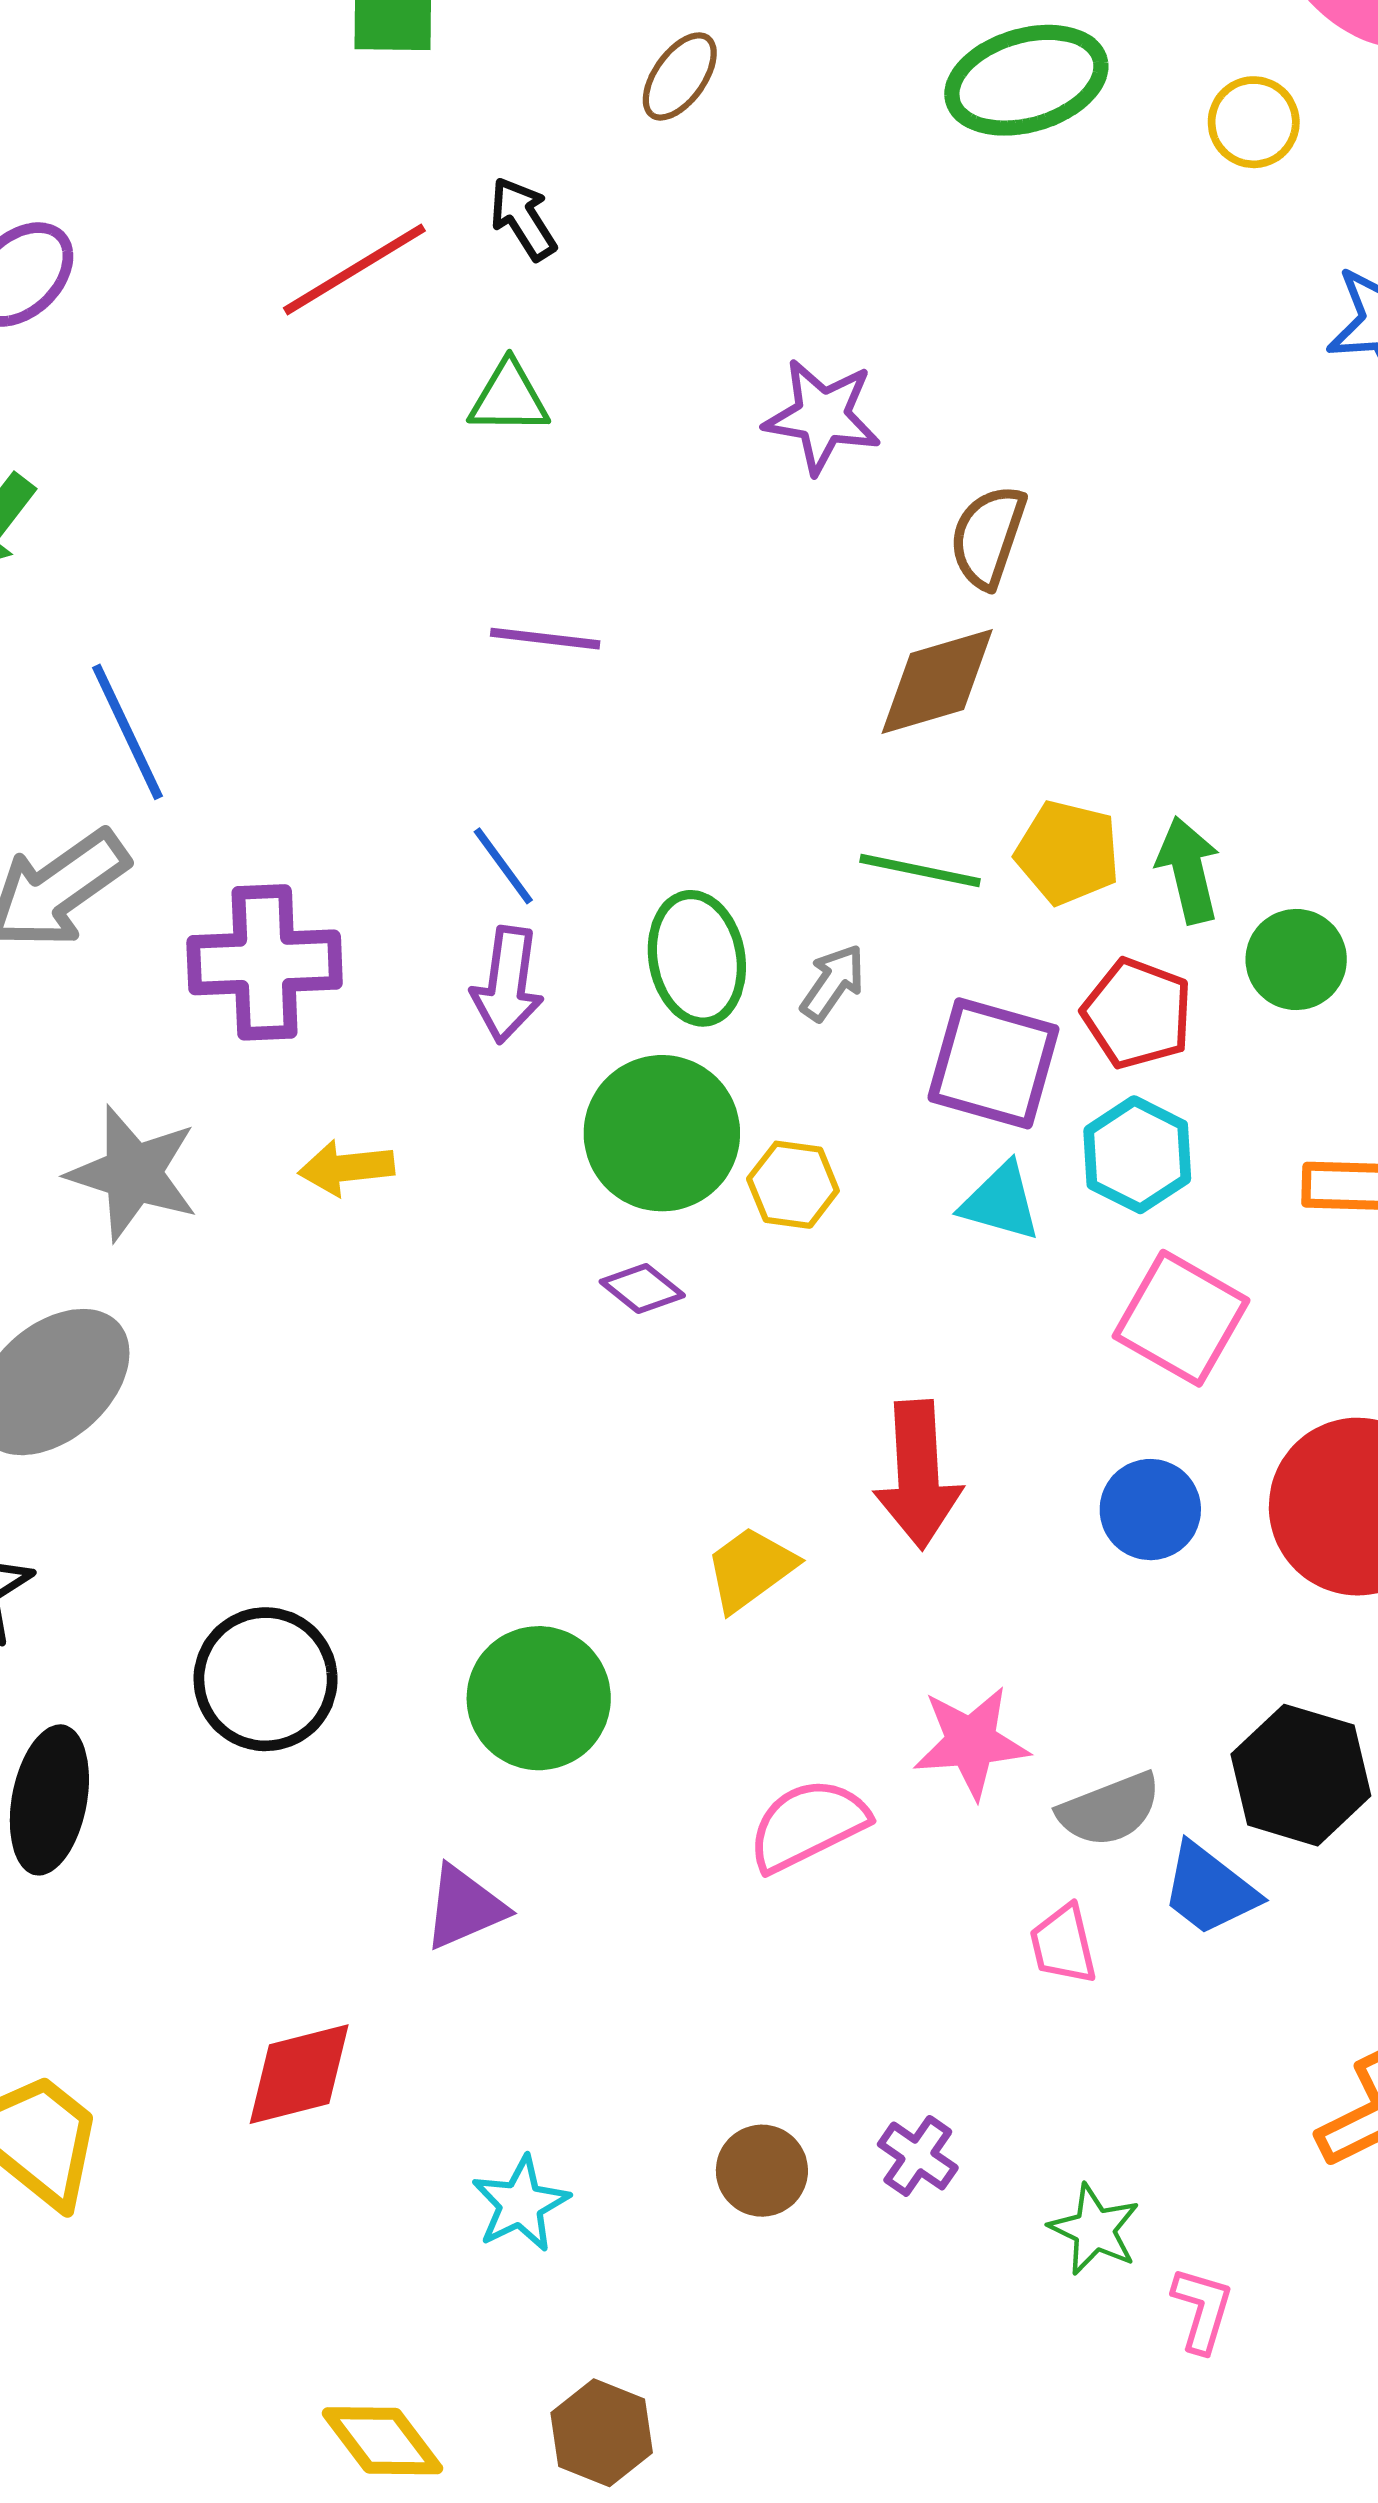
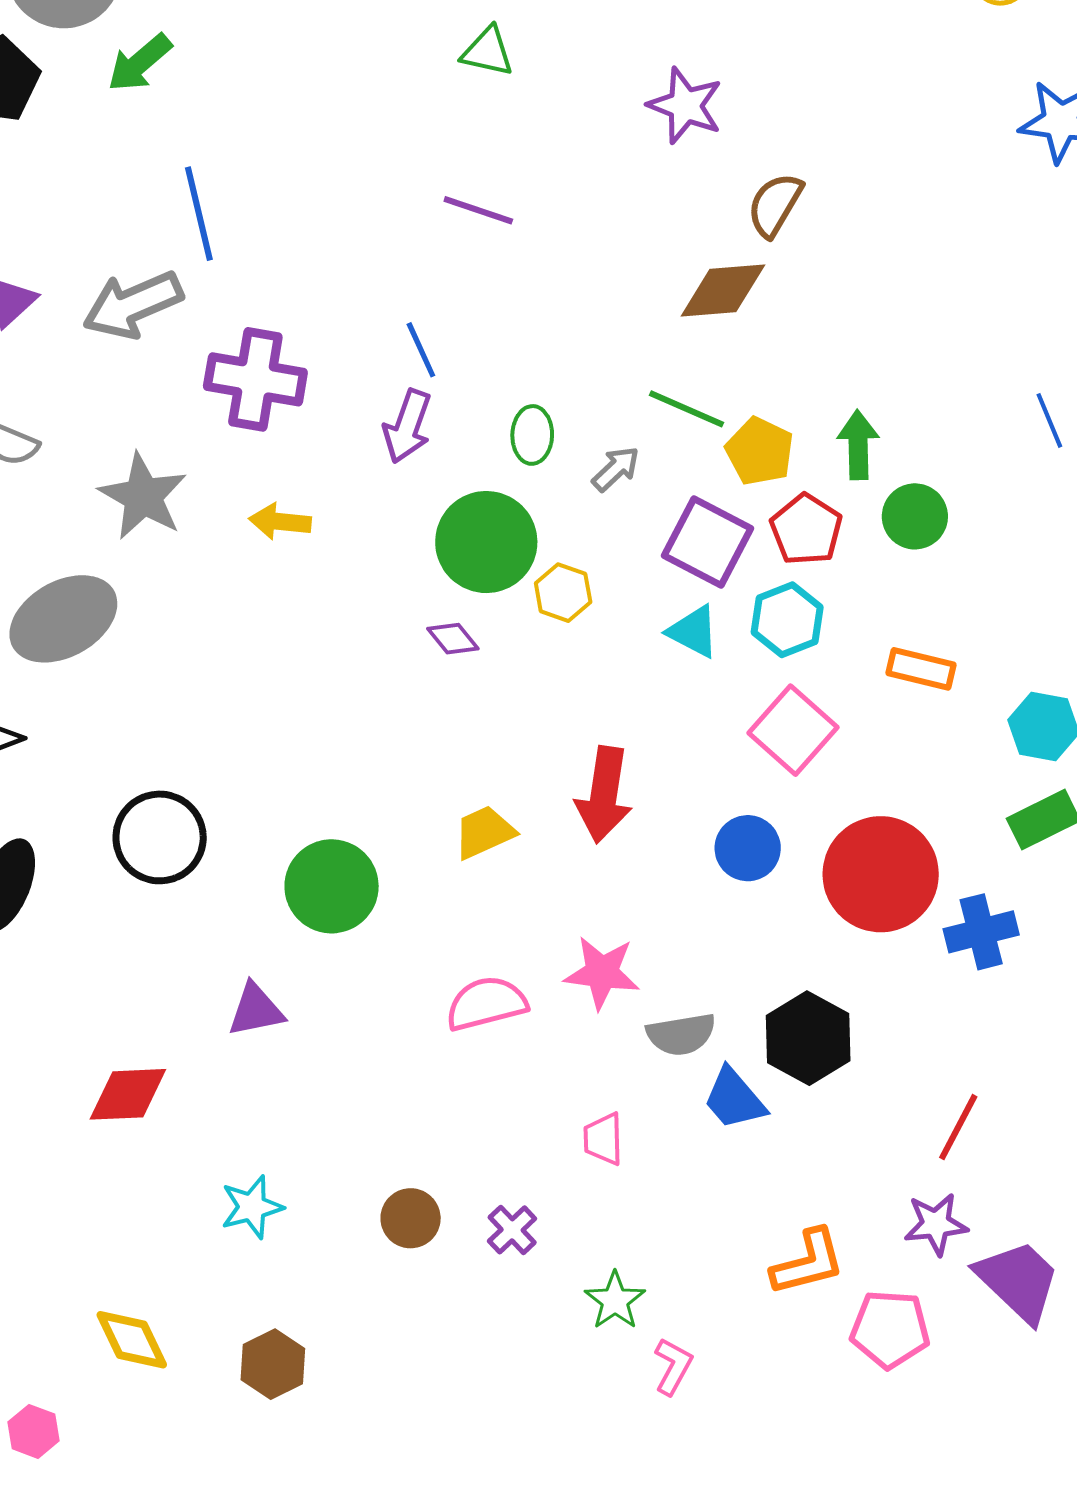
yellow pentagon: (1068, 853) -> (760, 451), moved
green ellipse: (697, 958) -> (532, 435), size x0.7
pink trapezoid: (1063, 1944) -> (603, 1139), moved

